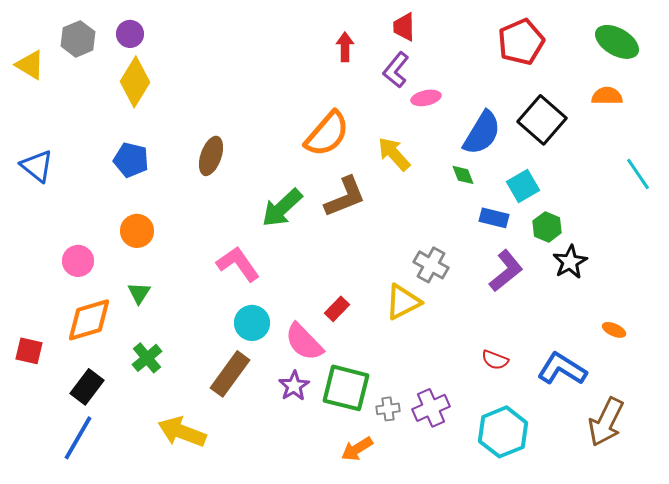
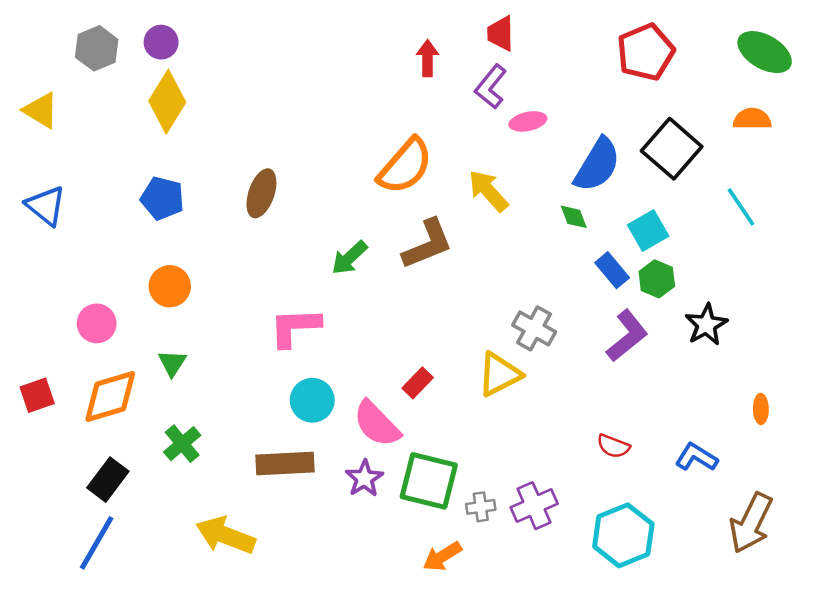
yellow triangle: (30, 65) -> (41, 110), moved
cyan line: (638, 174) -> (741, 207), moved
green arrow: (282, 208) -> (349, 258), size x0.7
blue rectangle: (494, 218) -> (612, 270), turned 36
green hexagon: (547, 227) -> (657, 279), moved
pink L-shape: (238, 264) -> (295, 327), turned -57
orange ellipse: (614, 330) -> (761, 409), turned 65
red square: (29, 351) -> (37, 395), moved, turned -32
blue L-shape: (562, 369) -> (696, 457), size x0.7
brown rectangle: (230, 374) -> (285, 463), turned 51

